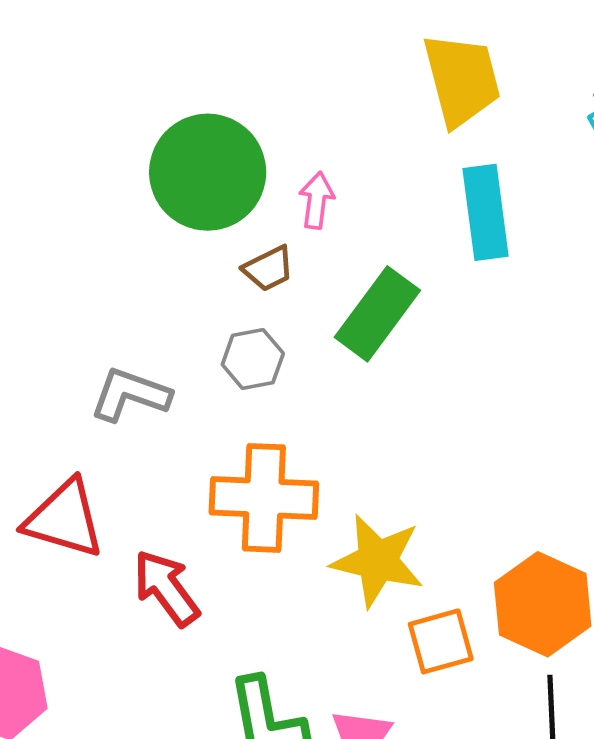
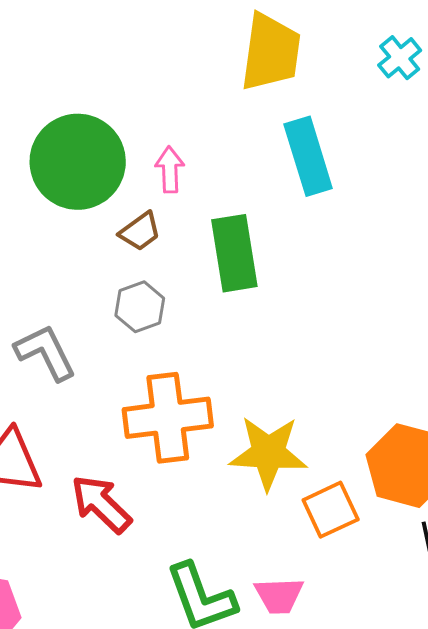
yellow trapezoid: (462, 80) -> (271, 52), turned 32
green rectangle: (377, 314) -> (234, 253), turned -36
gray L-shape: (130, 395) -> (45, 352), turned 54

